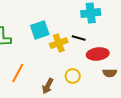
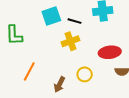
cyan square: (40, 30) -> (51, 16), moved
black line: (79, 38) -> (74, 21), moved

